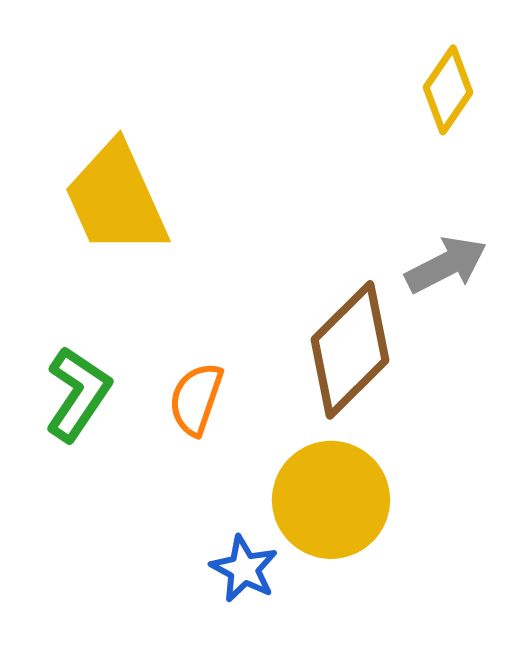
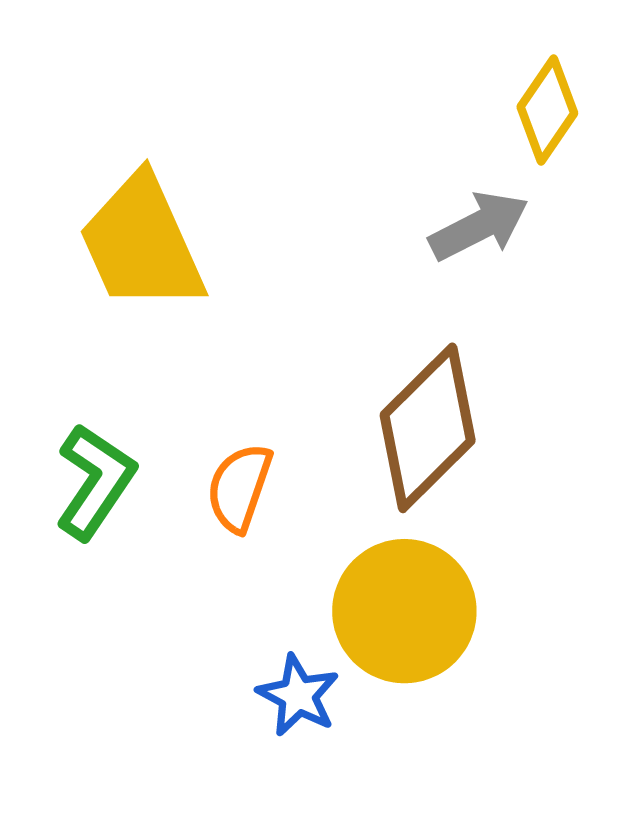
gray arrow: (446, 265) -> (479, 226), moved

